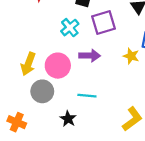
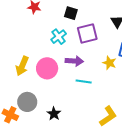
gray circle: (42, 91) -> (27, 102), moved
cyan line: (87, 96) -> (84, 81), moved

